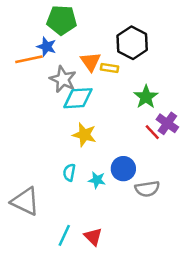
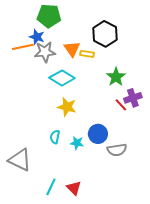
gray star: (63, 79) -> (45, 52), moved, turned -30
cyan diamond: (78, 98) -> (62, 78), turned 35
purple cross: (167, 123) -> (133, 98), turned 36

